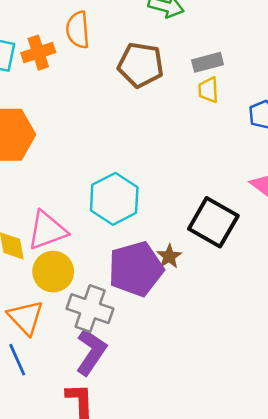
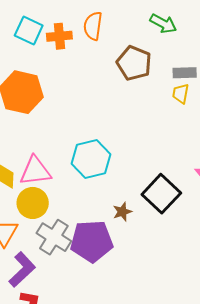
purple pentagon: (136, 269) -> (92, 241), moved
purple L-shape: (91, 352) -> (22, 270), moved

